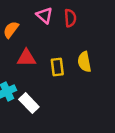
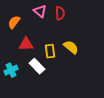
yellow semicircle: (84, 62) -> (71, 47), turned 140
white rectangle: (29, 103) -> (37, 66), moved

